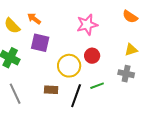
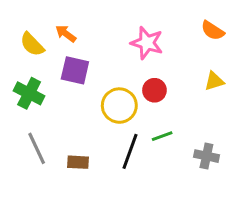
pink star: (87, 25) -> (147, 43), turned 30
gray cross: (126, 74) -> (206, 156), moved
brown rectangle: (51, 90) -> (78, 162), moved

